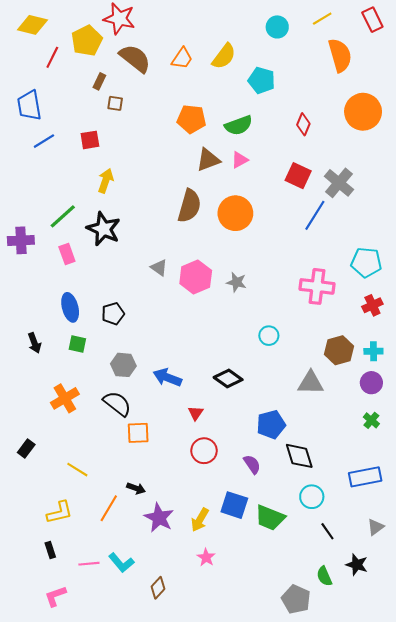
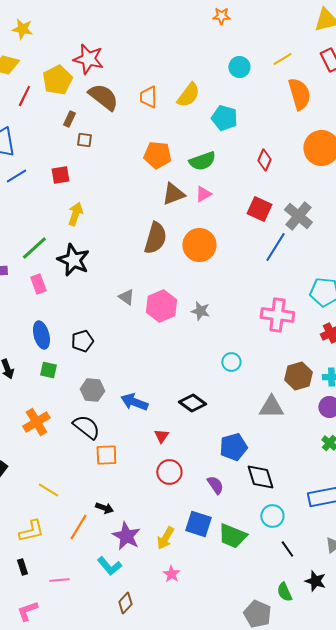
orange trapezoid: (182, 58) -> (148, 97), turned 145
cyan L-shape: (121, 563) -> (109, 566), moved

